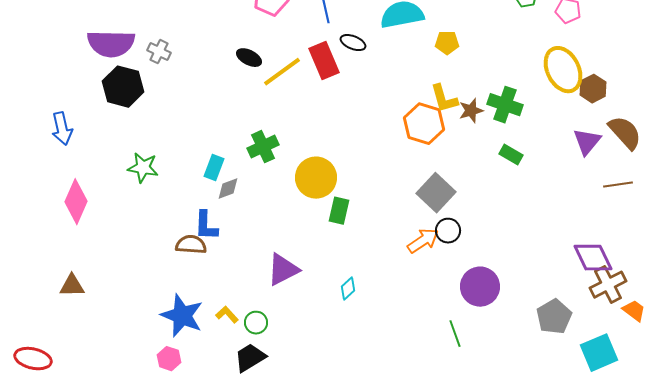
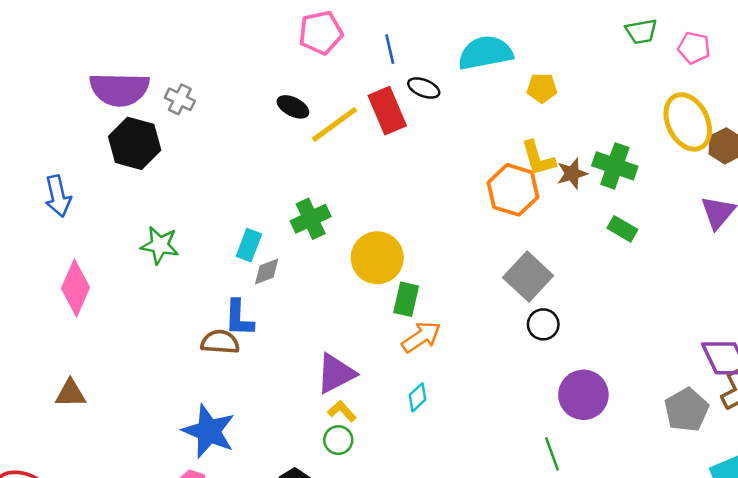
orange arrow: (423, 241) -> (421, 337), moved
yellow L-shape: (227, 315) -> (342, 411), moved
gray pentagon: (554, 317) -> (687, 410), moved
green circle: (256, 323) -> (338, 440), moved

